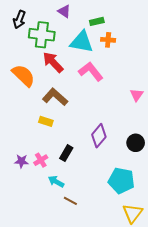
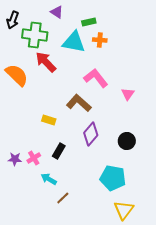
pink L-shape: (91, 71) -> (96, 78), moved
brown L-shape: (55, 97) -> (79, 103), moved
yellow rectangle: (46, 121) -> (49, 120), moved
brown line: (70, 201) -> (63, 198), turned -72

